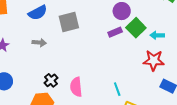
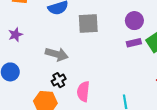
purple circle: (122, 11) -> (134, 21), moved
gray arrow: (39, 43) -> (57, 54), moved, size x1.5

